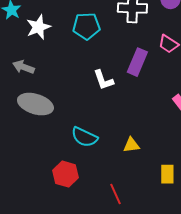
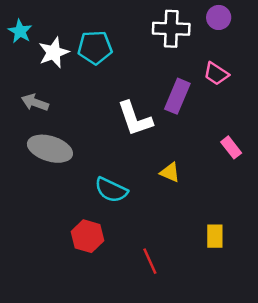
cyan pentagon: (86, 26) -> (95, 47), moved
white L-shape: (103, 80) -> (135, 119), size x1.4
yellow triangle: (131, 145) -> (170, 172), moved, turned 30

